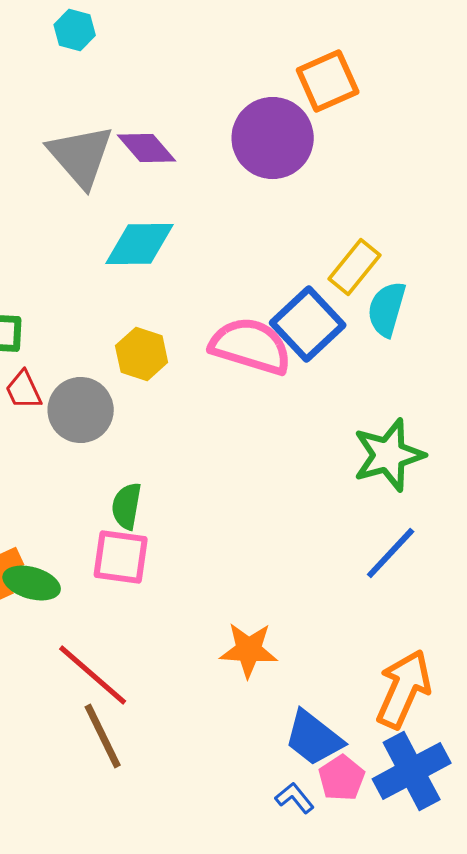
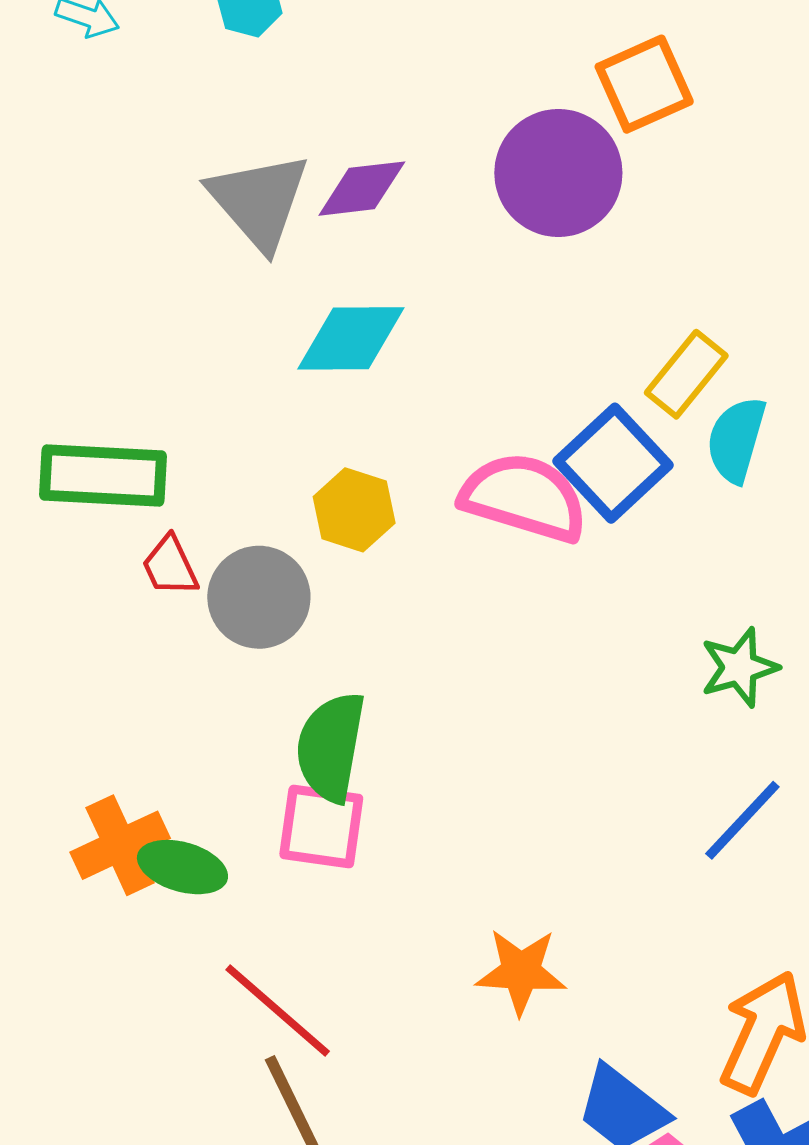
purple diamond: (147, 148) -> (362, 189), turned -56
green star: (389, 455) -> (739, 667), size x0.7
green semicircle: (127, 506) -> (331, 747), size x1.5

